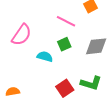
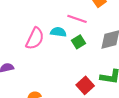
cyan semicircle: (45, 57) -> (58, 32), moved

